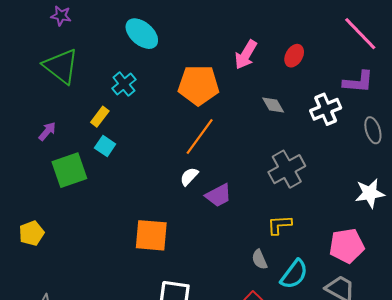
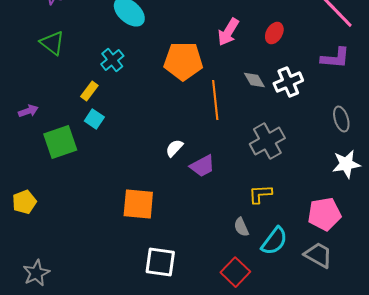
green triangle: (61, 66) -> (52, 43), size x0.7
white cross: (326, 109) -> (288, 82), moved
gray ellipse: (373, 130) -> (341, 119), moved
purple arrow: (47, 131) -> (28, 111), moved, turned 30
orange line: (200, 137) -> (215, 100), moved, turned -42

